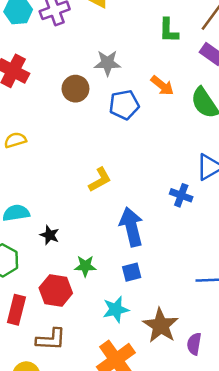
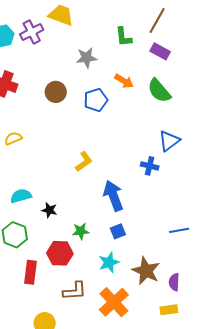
gray star: (107, 63) -> (86, 58), moved
brown L-shape: (51, 339) -> (75, 291), moved

